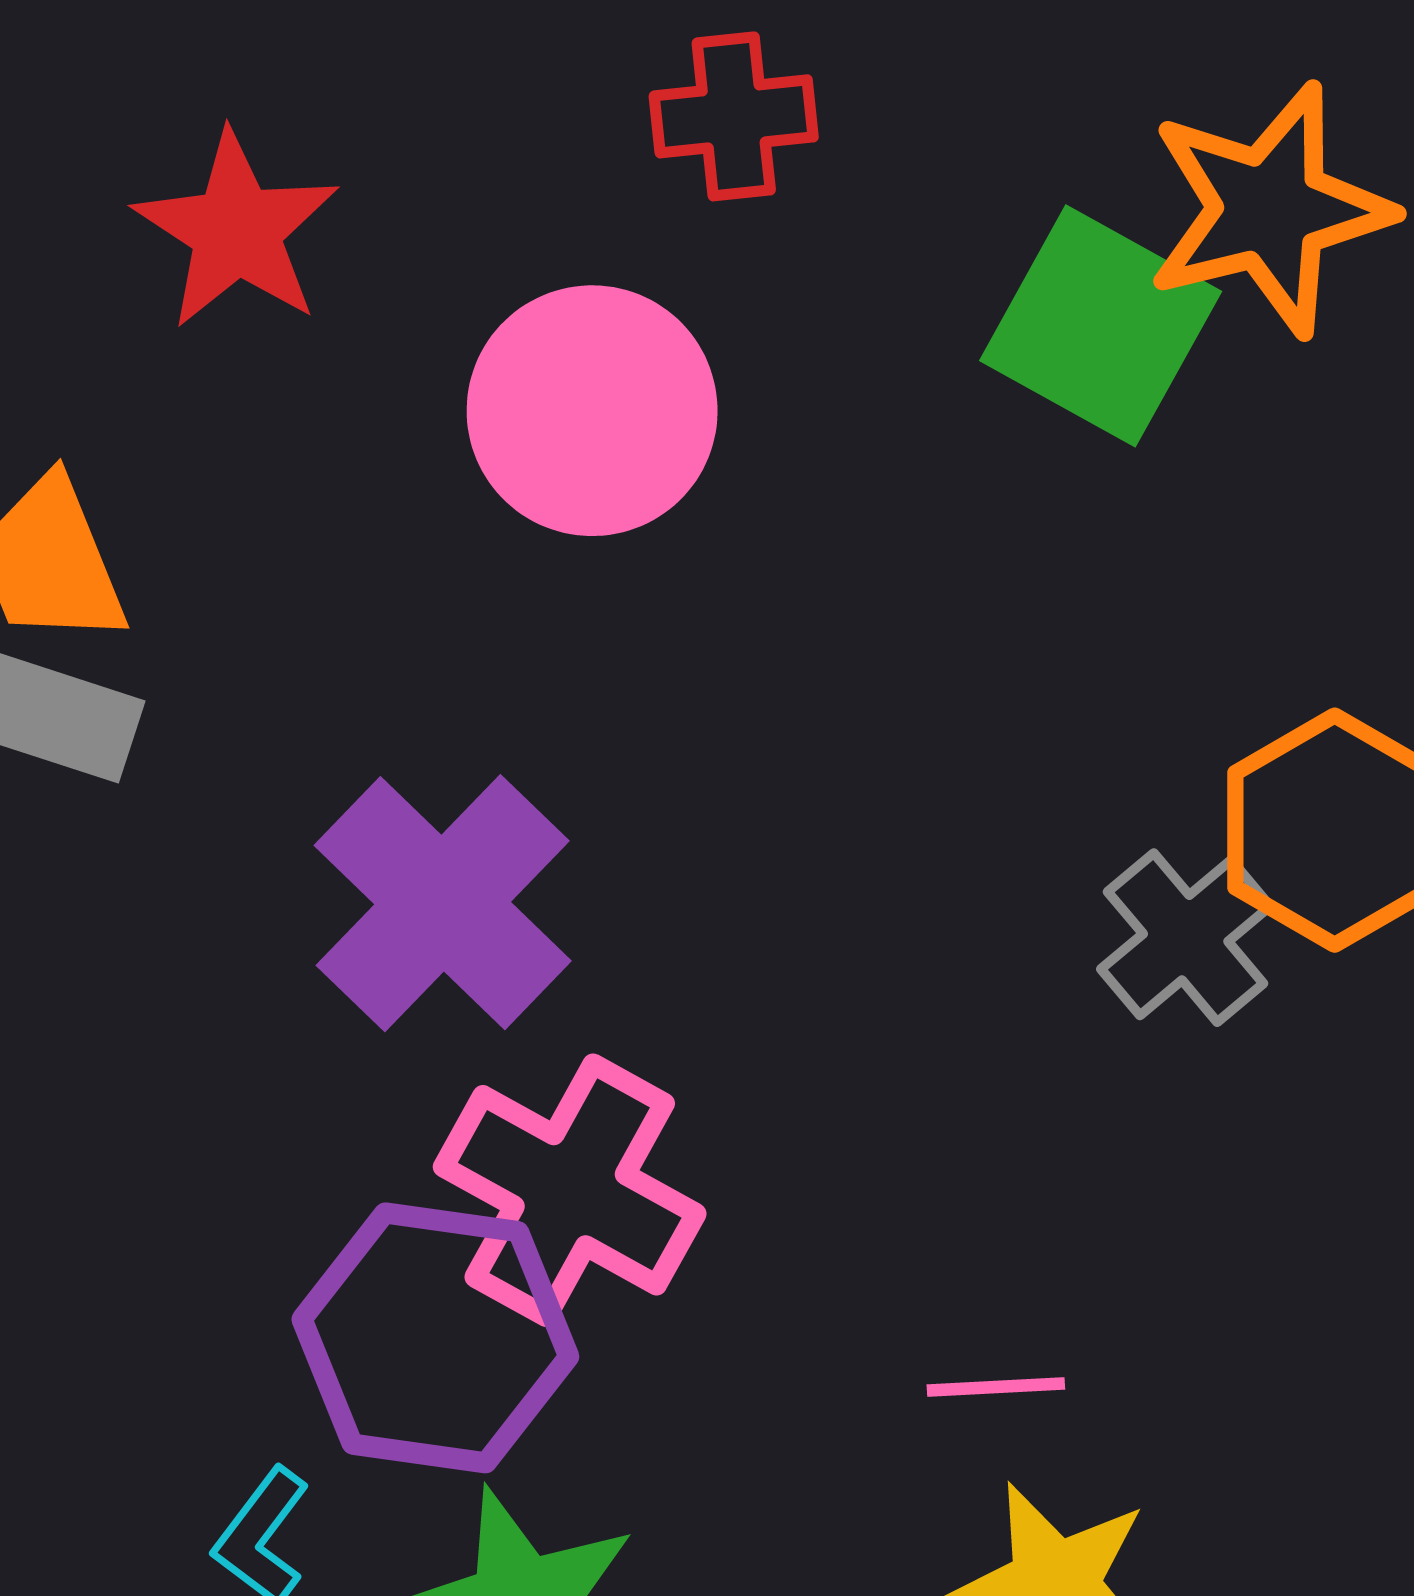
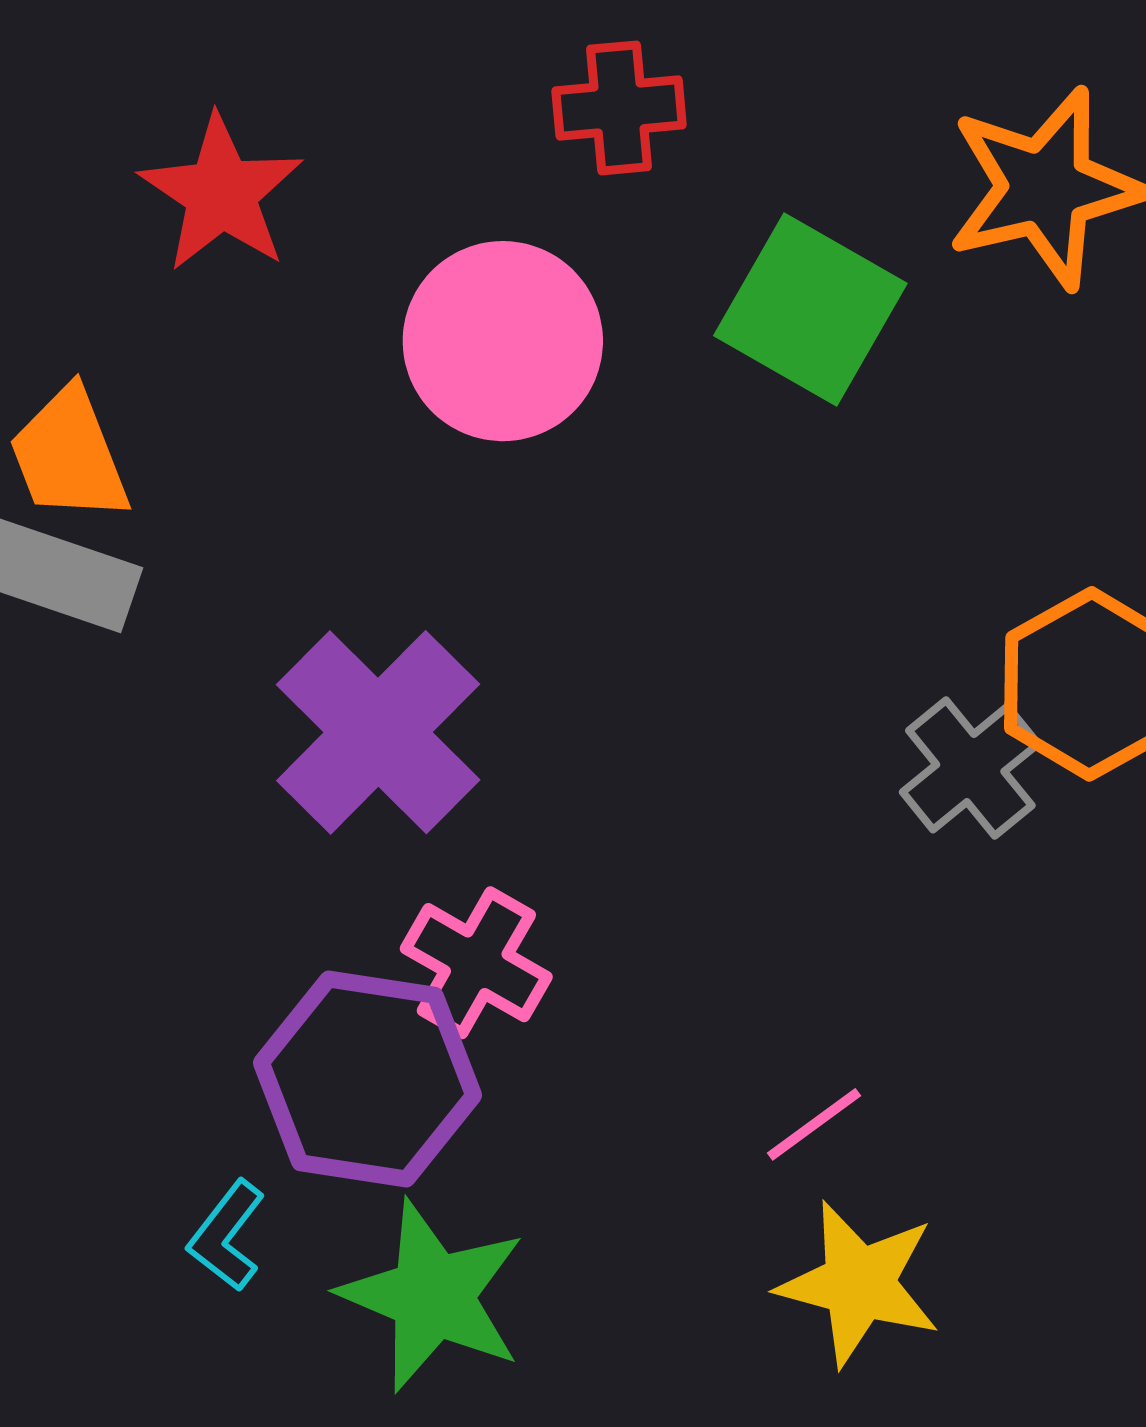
green square: (1101, 326) -> (810, 309), moved
pink cross: (570, 1190) -> (476, 963), size x0.7
pink line: (996, 1387) -> (814, 1124), turned -34

